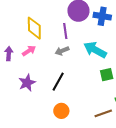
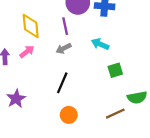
cyan arrow: (95, 50) -> (100, 44), size x0.7
purple star: (27, 83) -> (16, 99), moved

